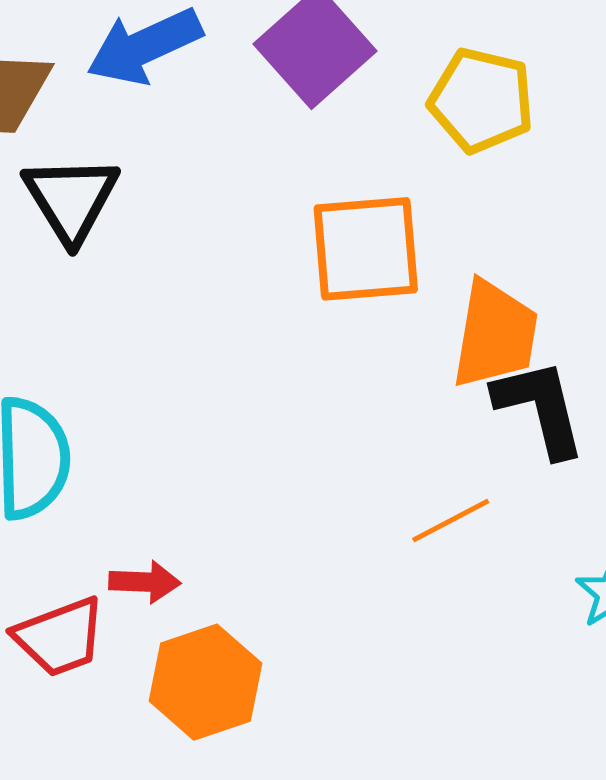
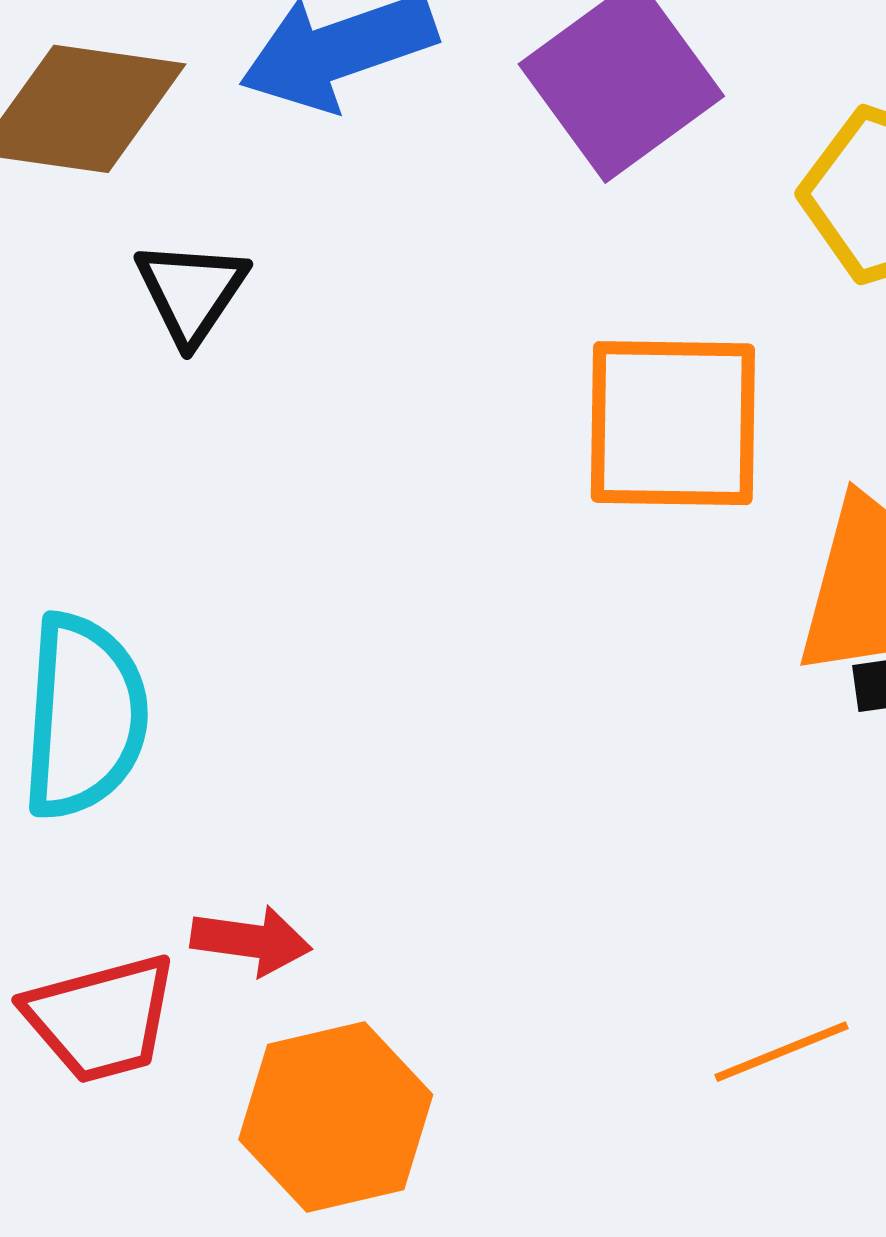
black triangle: (71, 199) -> (191, 292), size x0.7
orange line: (451, 520) -> (781, 1052), moved

